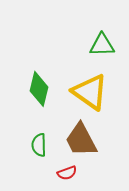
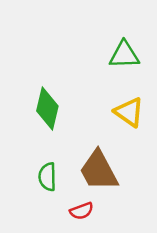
yellow triangle: (90, 92) -> (129, 112), moved, size x0.7

